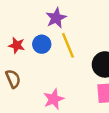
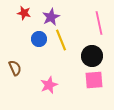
red star: (17, 45) -> (24, 13), moved

